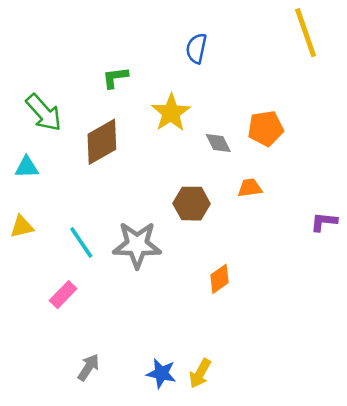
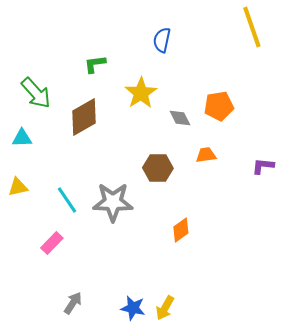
purple L-shape: (324, 222) -> (263, 166), moved

